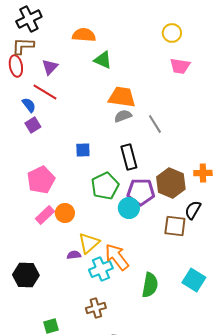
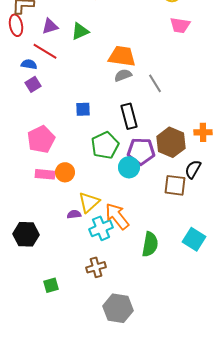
green triangle: (103, 60) -> (80, 31), moved, turned -48
purple triangle: (50, 67) -> (50, 26), turned 30
blue semicircle: (29, 105) -> (29, 64), turned -42
pink rectangle: (45, 215) -> (45, 174), turned 48

